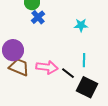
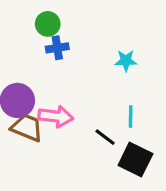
blue cross: (38, 17) -> (57, 48), turned 32
pink arrow: (47, 67) -> (56, 116), moved

